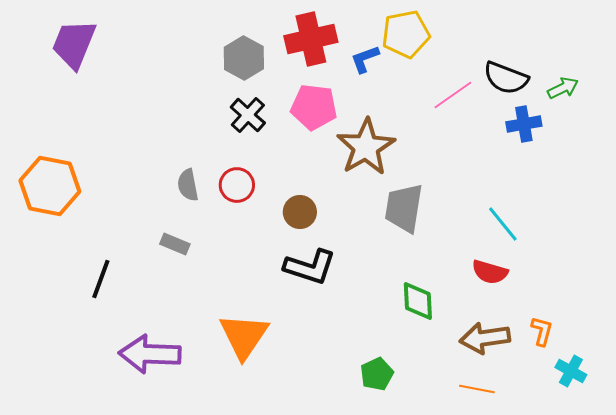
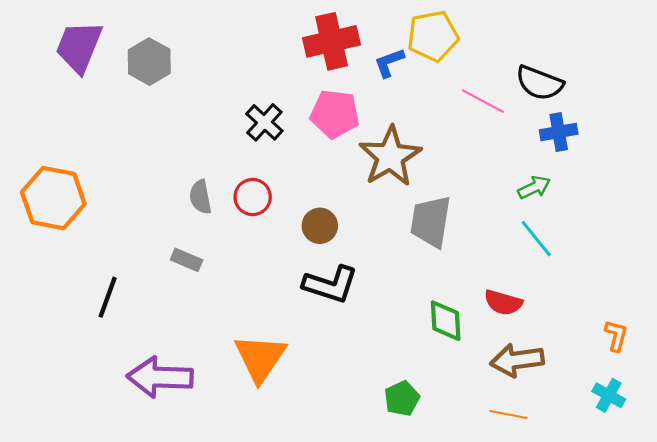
gray hexagon: (244, 58) -> (149, 62), moved
green arrow: (563, 88) -> (534, 187), moved
pink line: (453, 95) -> (483, 101), turned 63
red semicircle: (490, 272) -> (503, 303), moved
orange L-shape: (542, 331) -> (616, 336), moved

